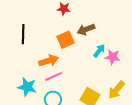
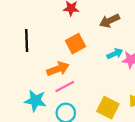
brown arrow: (86, 29) -> (110, 21), moved
cyan arrow: (99, 51) -> (115, 54), turned 32

